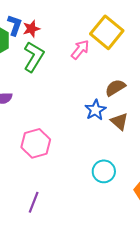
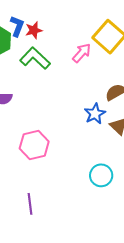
green L-shape: (34, 57) -> (35, 58), turned -80
purple line: (34, 202) -> (30, 204), turned -30

